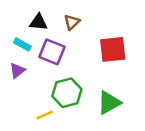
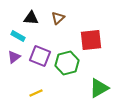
purple square: (52, 52) -> (40, 56), moved
green hexagon: (67, 93) -> (67, 63), moved
green triangle: (109, 103) -> (99, 88), moved

